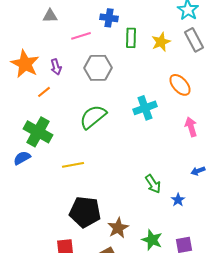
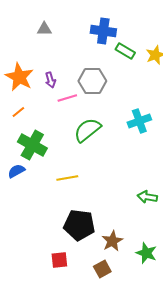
blue cross: (109, 18) -> (103, 31), size x1.4
pink line: (81, 36) -> (67, 98), moved
green rectangle: (131, 38) -> (125, 51), turned -60
orange line: (44, 92) -> (18, 112), moved
green arrow: (153, 184) -> (147, 197), turned 132

